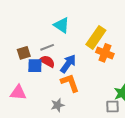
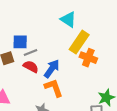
cyan triangle: (62, 25) -> (68, 19), moved
blue square: (35, 66) -> (20, 42), moved

